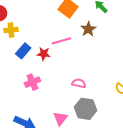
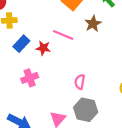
pink line: (61, 41) -> (63, 35), turned 36
pink semicircle: (79, 83) -> (80, 82), turned -96

